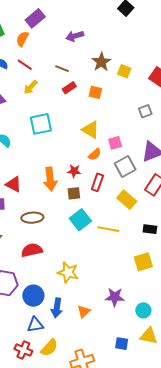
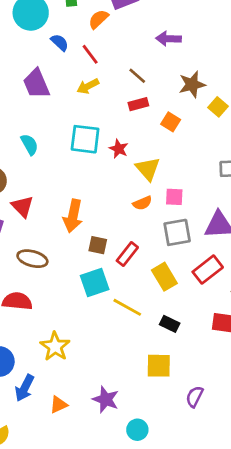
red star: (74, 171) -> (119, 149), moved
red rectangle: (97, 182) -> (127, 254), moved
black rectangle: (150, 229) -> (170, 324), moved

